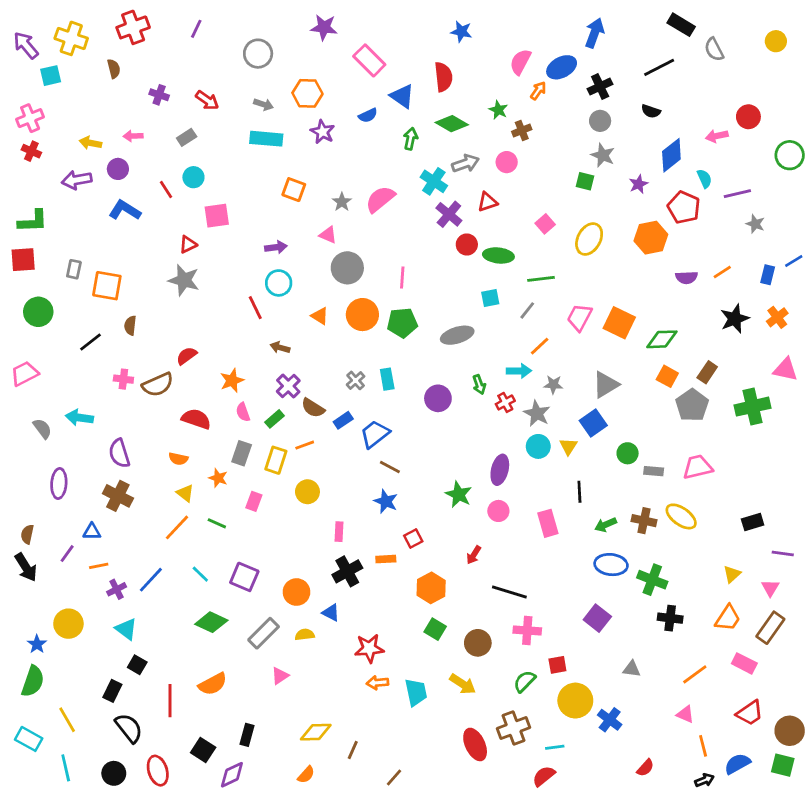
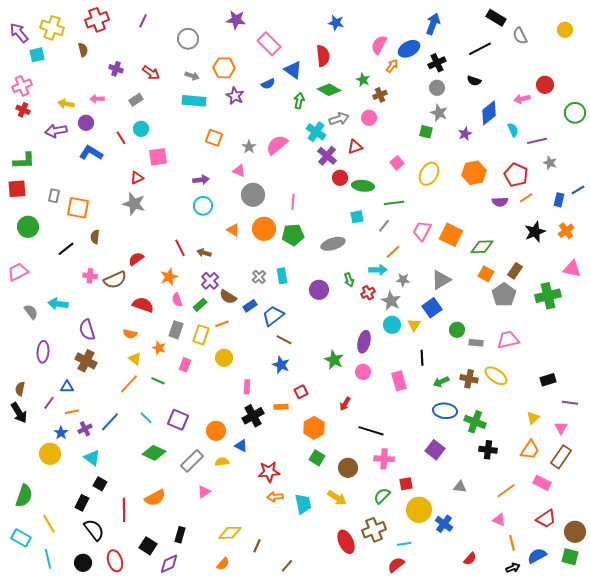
red pentagon: (684, 207) -> (516, 175), moved
red line: (255, 308) -> (180, 248), moved
blue star: (37, 644) -> (61, 433), moved

